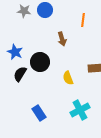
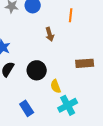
black circle: (40, 62) -> (37, 70), moved
yellow semicircle: (68, 78) -> (56, 86), moved

